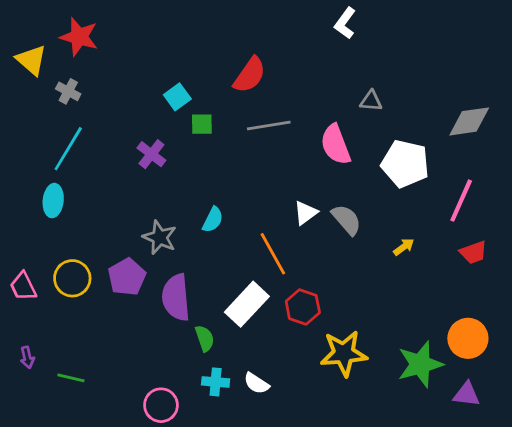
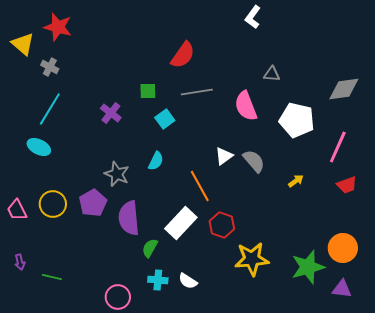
cyan square: (177, 97) -> (165, 119), moved
cyan ellipse: (53, 201) -> (39, 147), turned -70
green semicircle: (205, 338) -> (150, 248), turned -132

